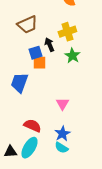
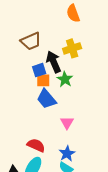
black arrow: (49, 45) -> (54, 62), size x1.5
green star: (72, 56) -> (65, 79), moved
blue trapezoid: (19, 83) -> (46, 99), moved, turned -60

